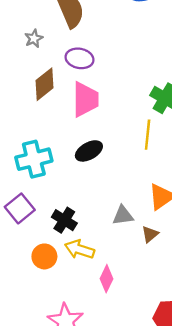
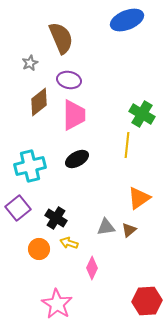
gray triangle: (123, 215) -> (106, 227), moved
yellow arrow: (80, 249) -> (69, 243), size x0.7

